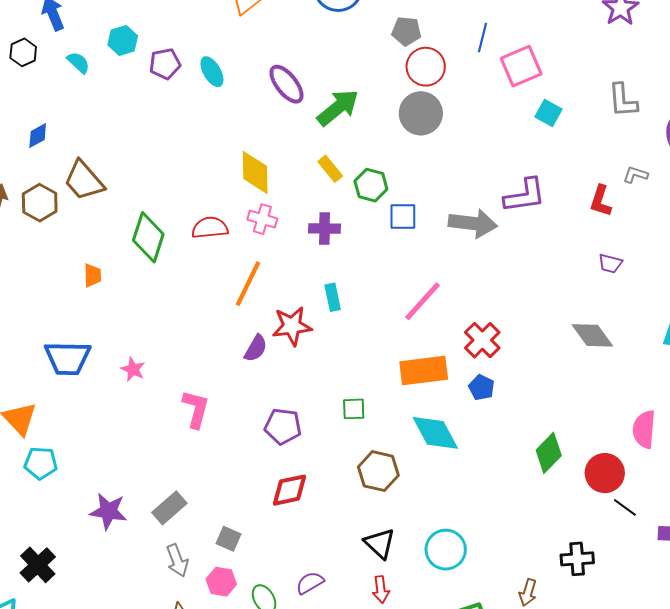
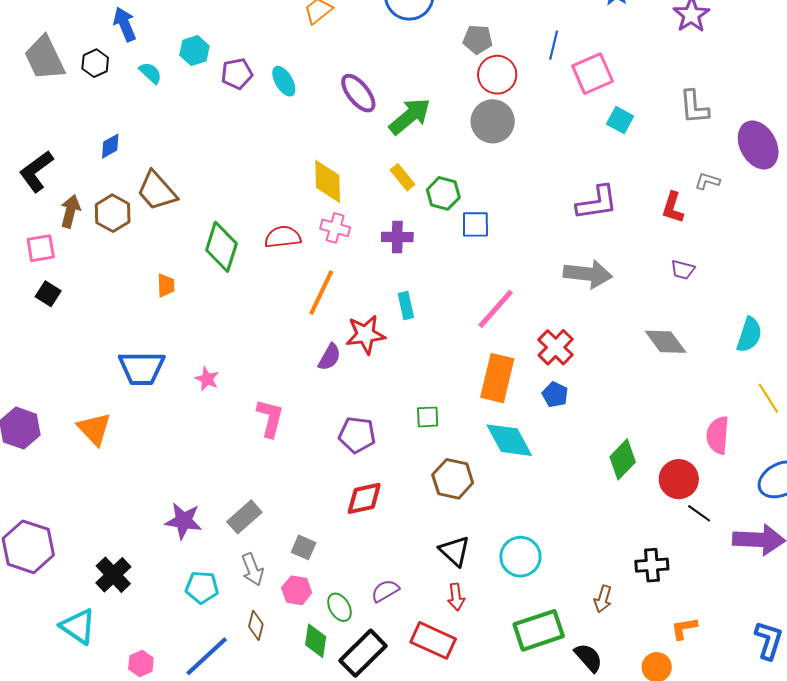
gray arrow: (473, 223) -> (588, 274), moved
orange rectangle: (424, 371) -> (497, 378), turned -69
cyan pentagon: (41, 463) -> (202, 587), moved

